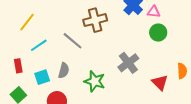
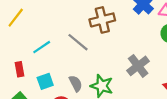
yellow line: (27, 22) -> (16, 18), moved
gray semicircle: (64, 71) -> (76, 83), moved, turned -42

